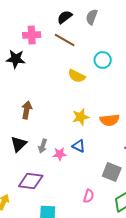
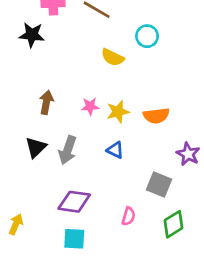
gray arrow: (43, 146) -> (68, 150), size x1.5
pink star: (60, 154) -> (90, 106), moved
purple diamond: (31, 181) -> (74, 202), moved

